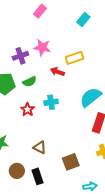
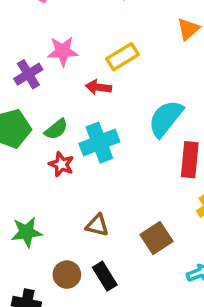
green semicircle: (30, 82) -> (56, 129), moved
cyan cross: (51, 102) -> (99, 143), size x1.5

